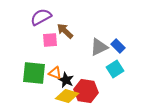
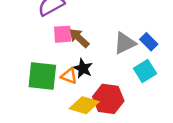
brown arrow: (65, 31) -> (79, 38), moved
black star: (66, 80) -> (83, 68), moved

